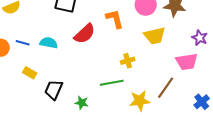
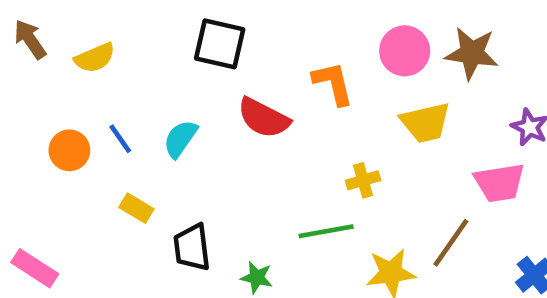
red semicircle: (85, 34) -> (264, 118), turned 70
blue line: (23, 43) -> (120, 139), turned 40
cyan semicircle: (49, 43) -> (180, 139), turned -66
black trapezoid: (54, 90) -> (192, 247), turned -30

